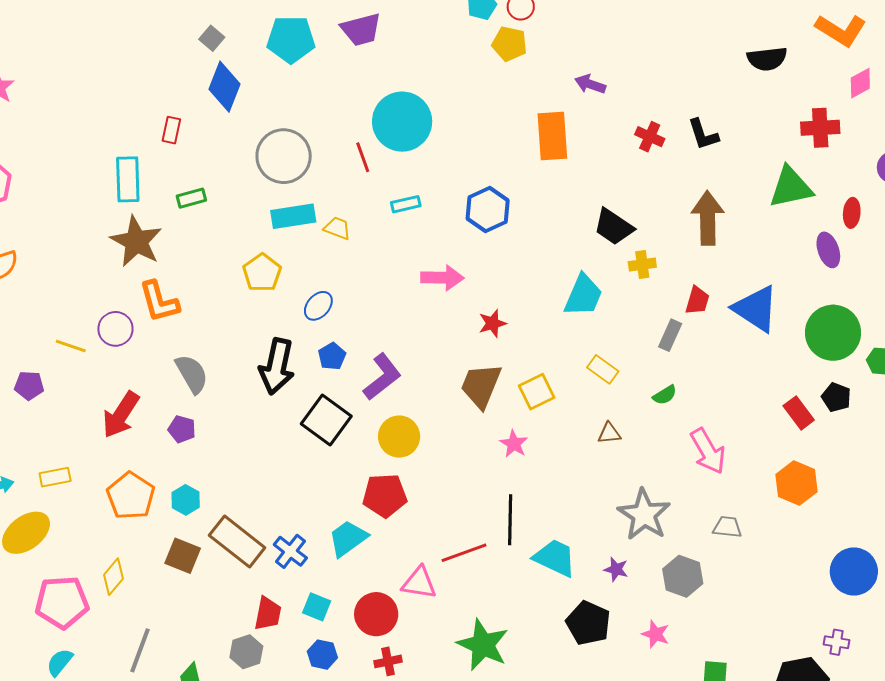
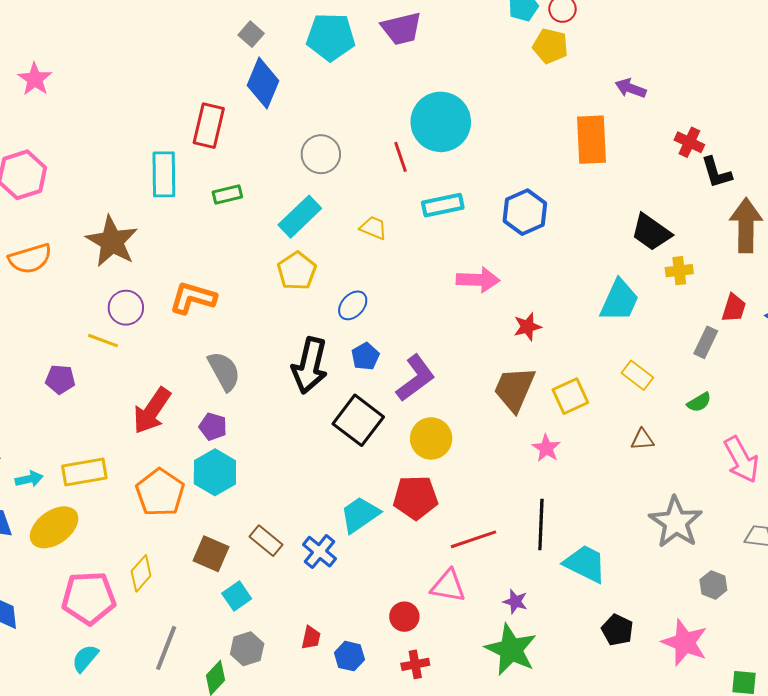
red rectangle: (171, 130) -> (209, 126), size x1.6
black L-shape: (703, 134) -> (716, 173), moved
gray circle: (284, 156) -> (321, 154), size x0.7
cyan rectangle: (406, 204) -> (443, 205), size x1.4
cyan rectangle: (293, 216) -> (300, 217), moved, turned -36
brown star: (136, 241) -> (112, 241), moved
orange L-shape: (159, 302) -> (193, 298), turned 120
purple circle: (115, 329) -> (126, 308), moved
yellow rectangle: (55, 477) -> (84, 472), size x1.4
cyan hexagon: (186, 500) -> (215, 472), moved, size x1.5
cyan trapezoid: (348, 538) -> (360, 515), moved
brown rectangle: (237, 542) -> (266, 541), size x0.6
red line: (464, 553) -> (474, 539), moved
purple star: (616, 569) -> (515, 602), moved
gray hexagon: (683, 576) -> (713, 585), size x0.7
cyan square: (317, 607) -> (237, 596), moved, turned 32
red trapezoid: (268, 614) -> (311, 638), moved, size x0.7
red circle: (376, 614) -> (404, 617), size x0.7
black pentagon: (588, 623) -> (617, 630), size x0.7
pink star: (656, 634) -> (685, 643), size x1.6
gray hexagon: (246, 652) -> (247, 649), moved

